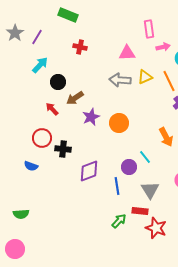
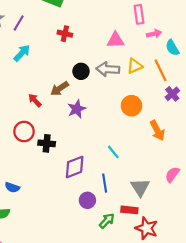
black circle: (58, 82) -> (81, 71), moved
orange circle: (119, 123) -> (131, 106), moved
cyan line: (145, 157) -> (113, 152), moved
blue semicircle: (31, 166) -> (12, 187), moved
purple circle: (129, 167) -> (87, 200), moved

